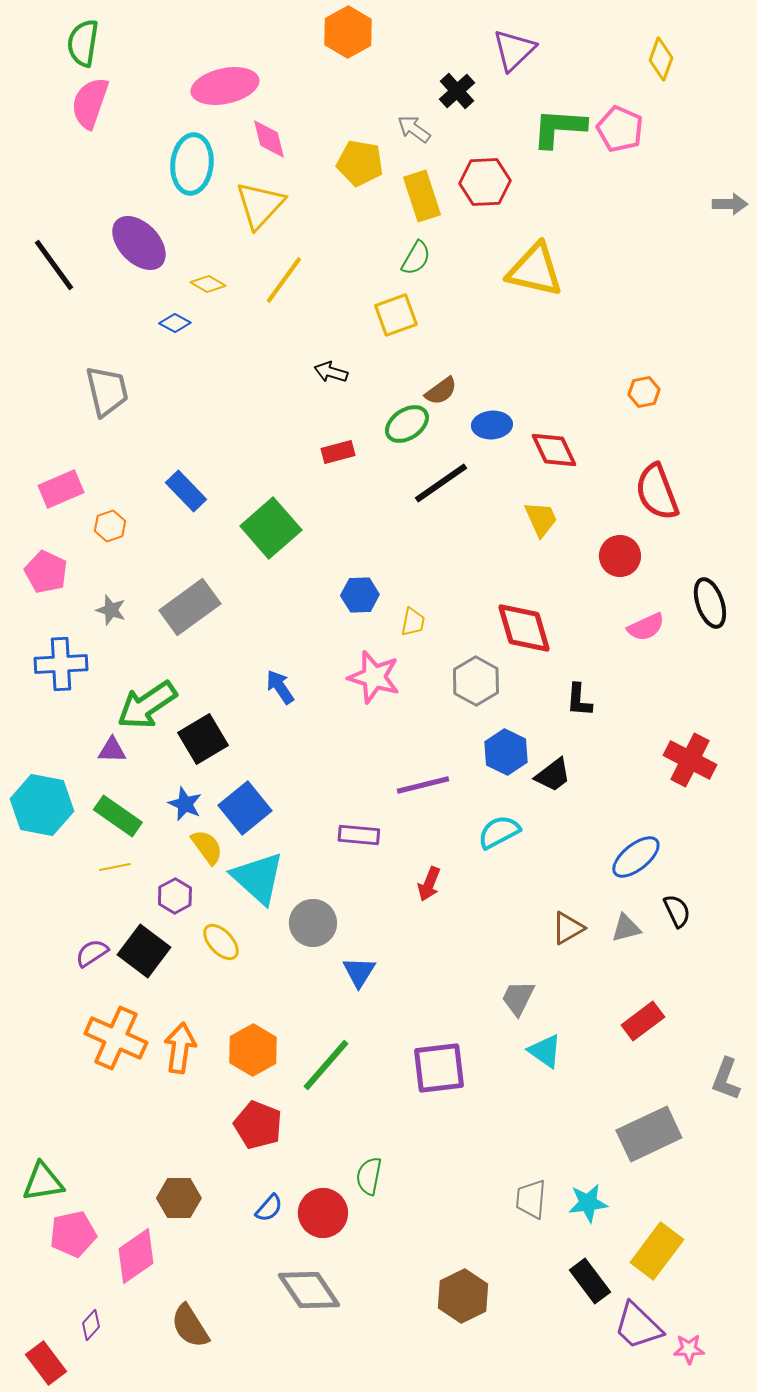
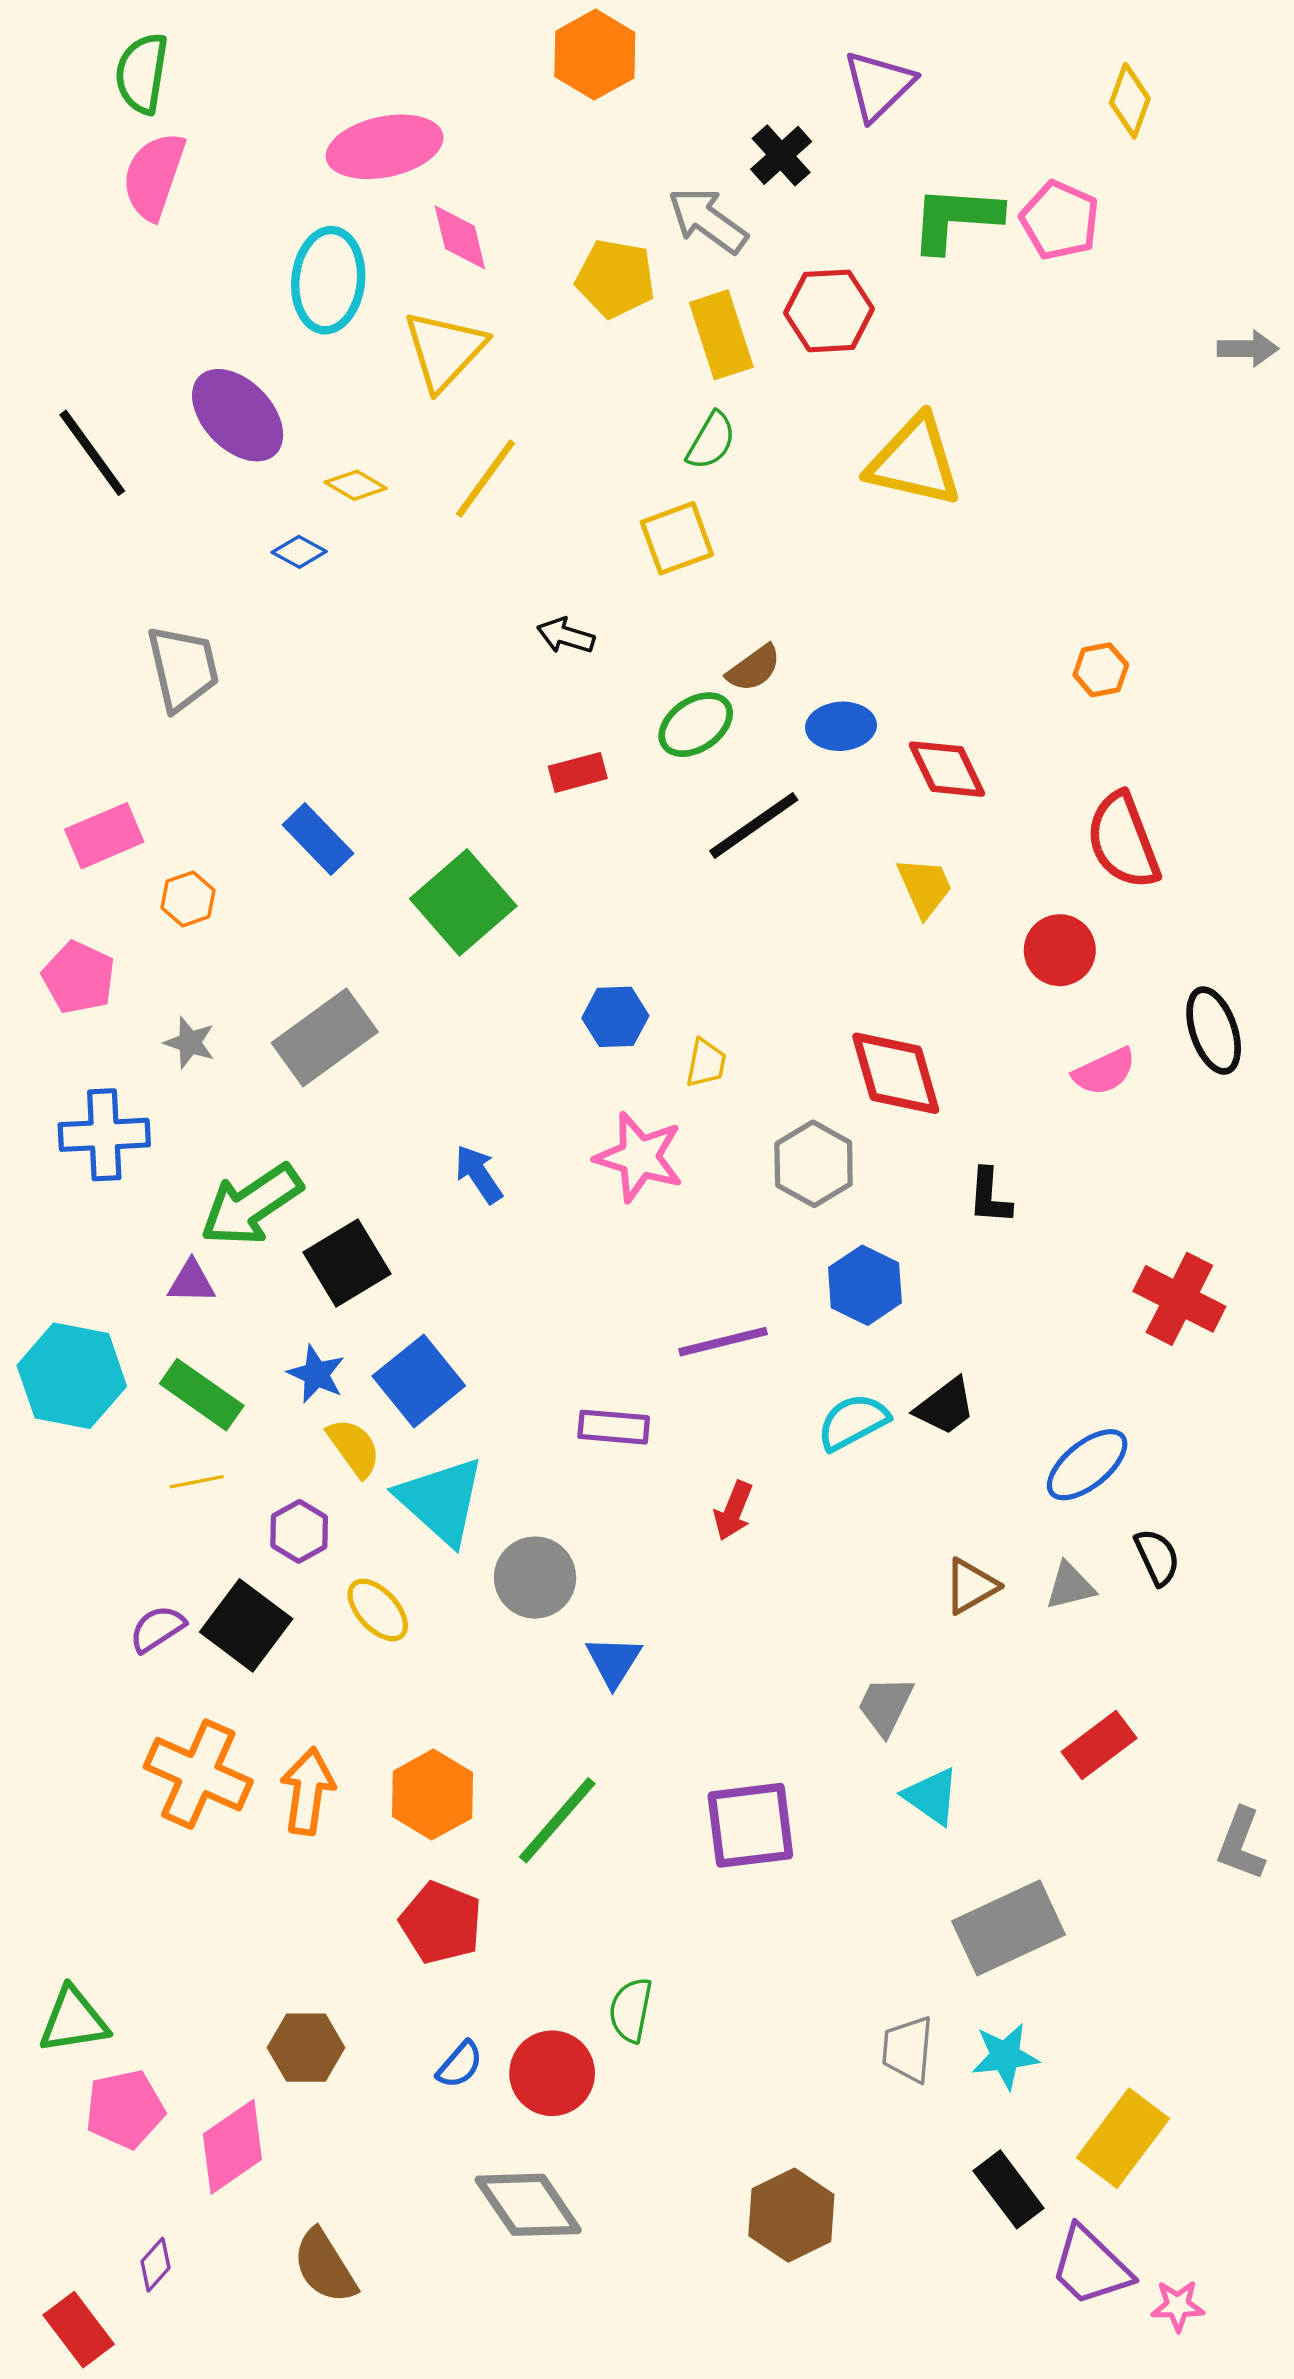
gray arrow: (414, 129) -> (708, 220), size x1.4
black trapezoid: (553, 775) -> (945, 1407), moved
gray rectangle: (649, 1134) -> (1008, 1928), moved

